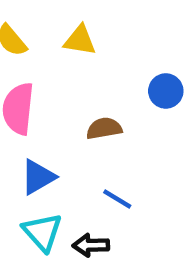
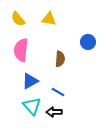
brown semicircle: (104, 128) -> (60, 59), turned 105
blue line: (117, 199) -> (58, 92), moved

